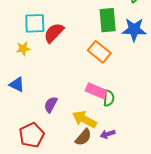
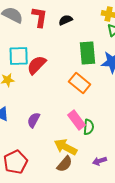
pink rectangle: (96, 91) -> (77, 120), turned 30
purple semicircle: (51, 105) -> (34, 120), moved
purple arrow: (108, 134) -> (100, 161), moved

